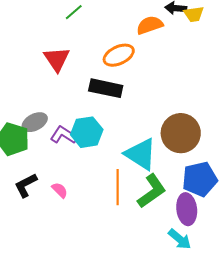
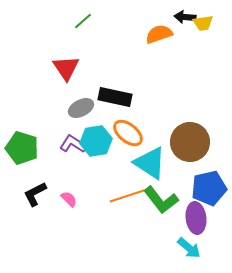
orange ellipse: (119, 55) -> (128, 133), moved, turned 64
gray ellipse: (35, 122) -> (81, 108), moved
orange line: (118, 187) -> (127, 196), turned 72
green L-shape: (152, 191) -> (161, 200), turned 87

